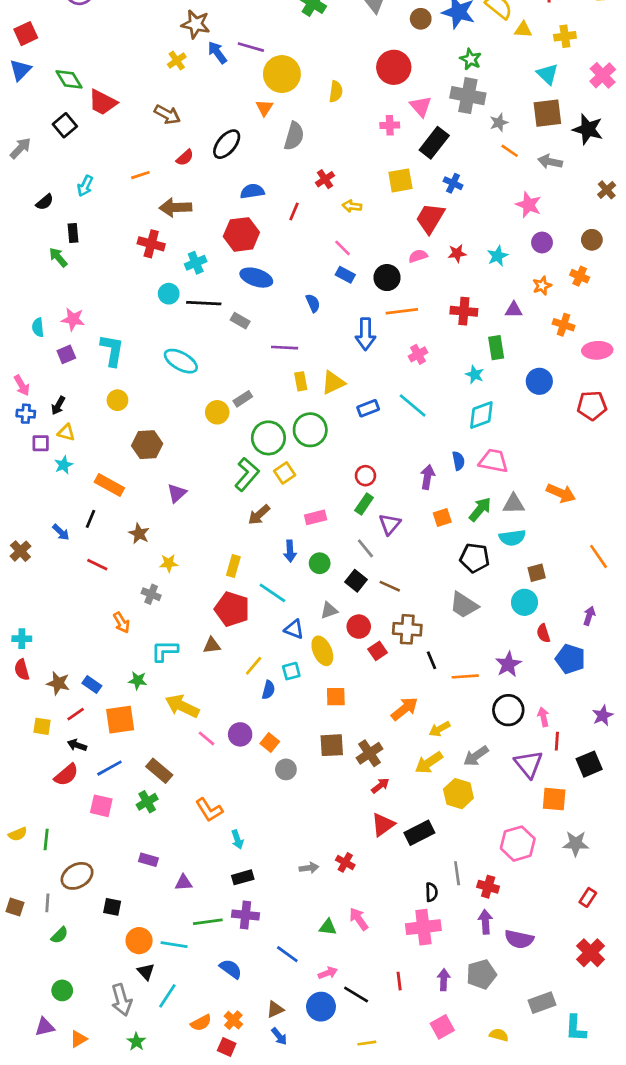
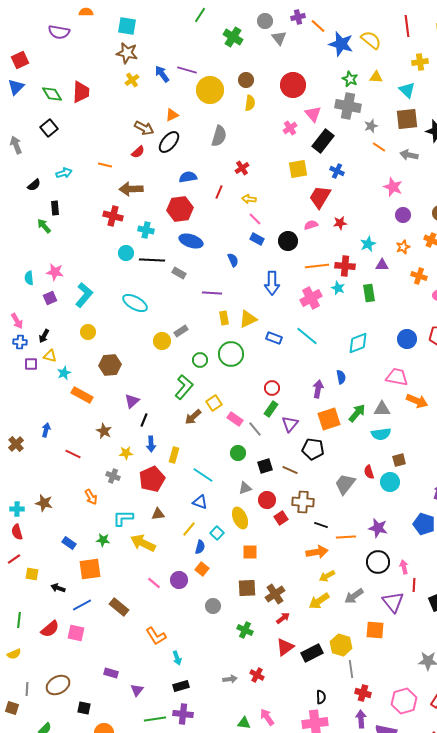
brown circle: (421, 19) -> (246, 80), moved
brown star: (196, 24) -> (127, 53), moved
yellow triangle: (523, 30) -> (376, 77), moved
red trapezoid: (103, 102) -> (81, 92), moved, turned -115
orange triangle: (264, 108) -> (172, 115), moved, turned 32
brown arrow: (167, 114) -> (144, 128), moved
pink cross: (390, 125) -> (290, 128), turned -32
gray arrow: (20, 148) -> (16, 145), turned -66
orange line: (140, 175) -> (105, 165), turned 32
cyan arrow: (85, 186) -> (64, 173), turned -133
yellow arrow: (352, 206) -> (249, 199), moved
cyan star: (498, 256) -> (368, 244), moved
cyan cross: (196, 263) -> (146, 230), turned 35
orange line: (402, 311) -> (317, 266), moved
cyan L-shape: (112, 350) -> (84, 295), turned 30
pink cross: (418, 354) -> (311, 298), size x1.5
cyan star: (475, 375) -> (338, 288), moved
blue circle: (539, 381) -> (407, 339), moved
blue rectangle: (368, 408) -> (274, 338), turned 42
green circle: (268, 438) -> (200, 360), size x0.6
pink trapezoid: (493, 461) -> (397, 377), moved
cyan star: (64, 465) -> (64, 373), moved
yellow square: (285, 473) -> (214, 403), moved
pink rectangle: (316, 517) -> (235, 419), turned 49
orange square: (442, 517) -> (329, 419), size x1.6
black line: (91, 519) -> (144, 420), moved
blue arrow: (61, 532) -> (46, 430), turned -120
gray line: (365, 548) -> (255, 429), moved
blue arrow: (290, 551) -> (151, 444), moved
black pentagon: (475, 558) -> (313, 449), moved
black square: (356, 581) -> (265, 466), turned 35
gray trapezoid: (464, 605) -> (345, 484), turned 95
red pentagon: (232, 609) -> (152, 479), moved, turned 30
blue triangle: (294, 629) -> (200, 502), moved
red semicircle: (543, 633) -> (369, 472), moved
black line: (431, 660) -> (321, 525), turned -48
purple star: (508, 664) -> (378, 528), turned -30
cyan square: (291, 671) -> (217, 533), turned -32
brown star: (58, 683) -> (44, 503), moved
yellow arrow: (182, 706) -> (143, 543), moved
orange arrow: (405, 709) -> (317, 552), moved, turned 30
red line: (76, 714) -> (14, 559), moved
orange square: (270, 742) -> (202, 569), moved
red semicircle: (66, 775) -> (50, 629), moved
yellow hexagon: (458, 794) -> (341, 645), moved
orange square: (554, 799) -> (375, 630), moved
green cross: (147, 802) -> (245, 630), moved, turned -35
green line: (46, 840) -> (19, 620), moved
pink hexagon: (518, 844) -> (404, 701), moved
gray line: (457, 873) -> (351, 669), moved
purple triangle: (184, 883) -> (137, 690), turned -48
gray line: (47, 903) -> (27, 689), moved

